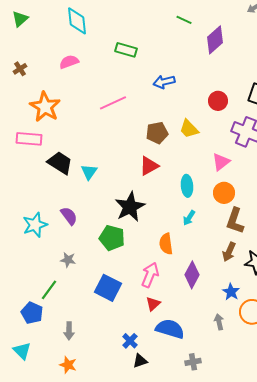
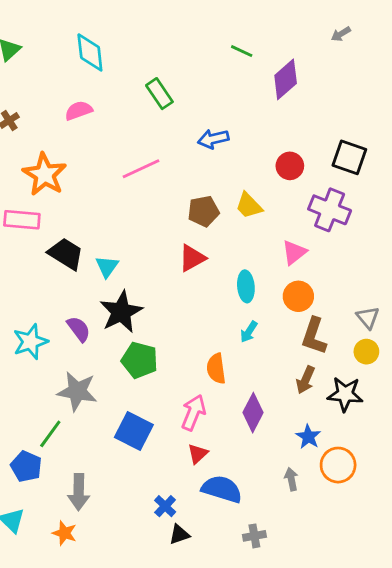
green rectangle: (126, 50) -> (159, 94), turned 40
black star: (130, 207) -> (121, 312), moved
gray star: (68, 260) -> (77, 391), size x1.8
gray arrow: (69, 331) -> (79, 492), size x1.4
orange star: (68, 365) -> (64, 533), moved

